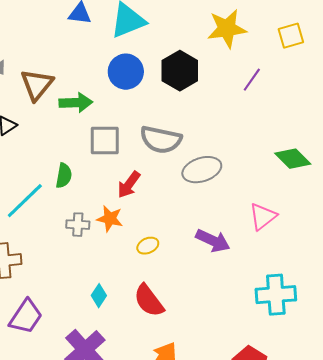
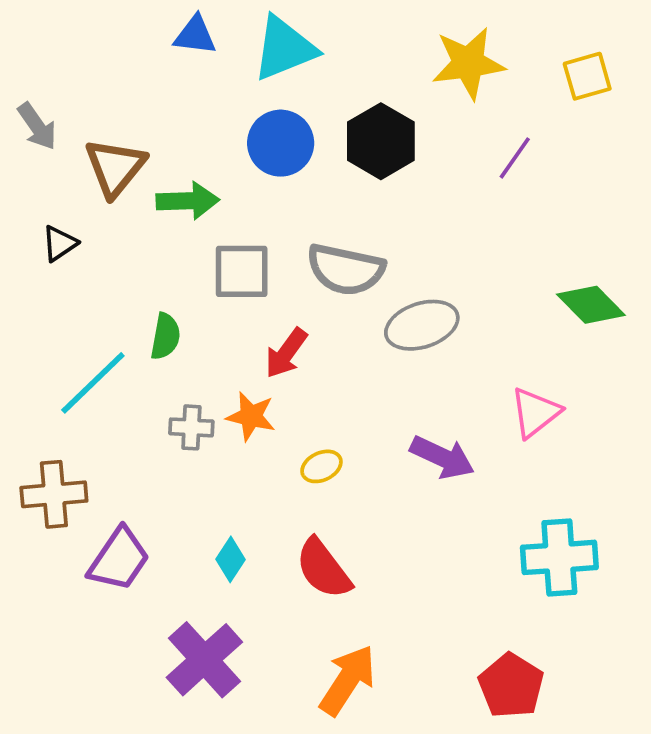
purple trapezoid: (26, 317) -> (119, 559), moved

